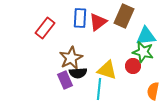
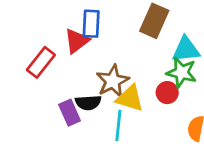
red triangle: (98, 22) -> (77, 41), moved
red rectangle: (45, 28) -> (41, 62), moved
brown star: (71, 58) -> (113, 81), moved

